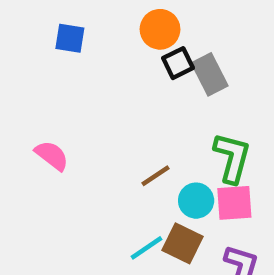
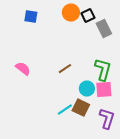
black square: (178, 63) -> (88, 16), moved
gray rectangle: (210, 74) -> (104, 29), moved
brown line: (156, 176) -> (65, 69), moved

